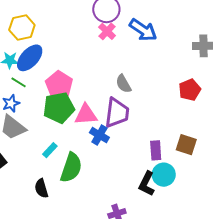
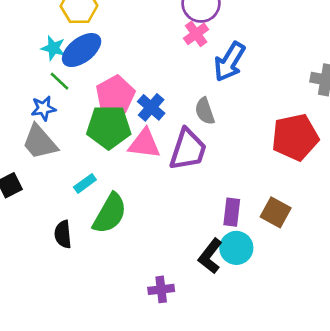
blue arrow: (143, 30) -> (229, 62), moved, turned 76
red pentagon: (190, 90) -> (295, 137), size x1.5
blue cross: (99, 135) -> (151, 107), moved

